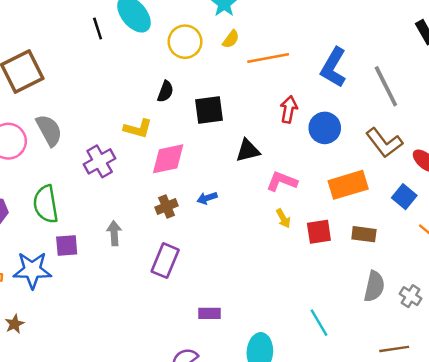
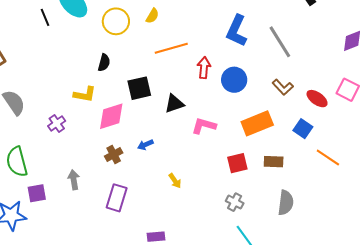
orange line: (268, 58) -> (171, 48), moved
black square: (209, 110) -> (139, 88), moved
brown L-shape: (384, 143) -> (283, 87), size x0.7
purple cross: (100, 161) -> (57, 123), size x0.7
yellow arrow: (283, 218) -> (175, 181), moved
gray cross: (411, 296) -> (235, 202), moved

